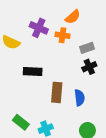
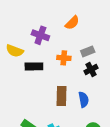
orange cross: (62, 35) -> (64, 58), moved
black rectangle: (33, 72) -> (34, 66), moved

